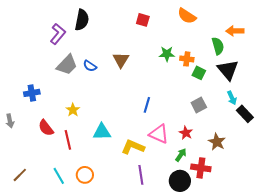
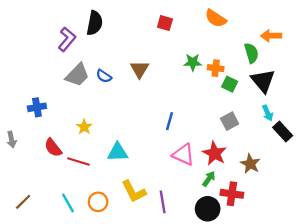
red star: (186, 133) -> (215, 153), size x1.5
red line: (68, 140) -> (78, 161), turned -60
yellow L-shape: (133, 147) -> (134, 191), moved, turned -140

